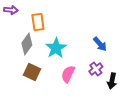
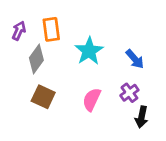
purple arrow: (11, 10) -> (19, 31), moved, turned -72
cyan star: (56, 48) -> (89, 51), moved
black arrow: (112, 81) -> (142, 117), moved

